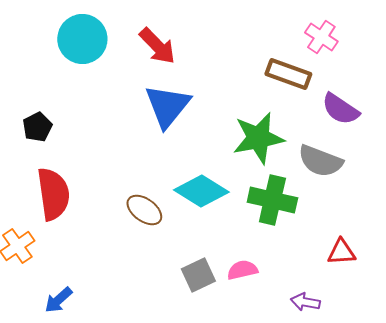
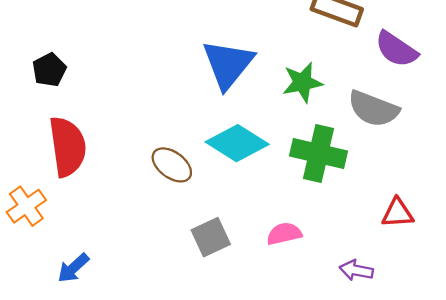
blue triangle: (167, 106) -> (228, 64), moved
green star: (258, 138) -> (302, 82), size x0.7
gray square: (198, 275) -> (211, 237), moved

